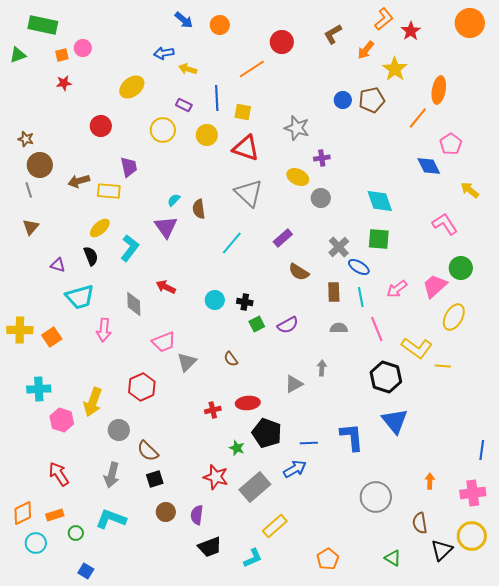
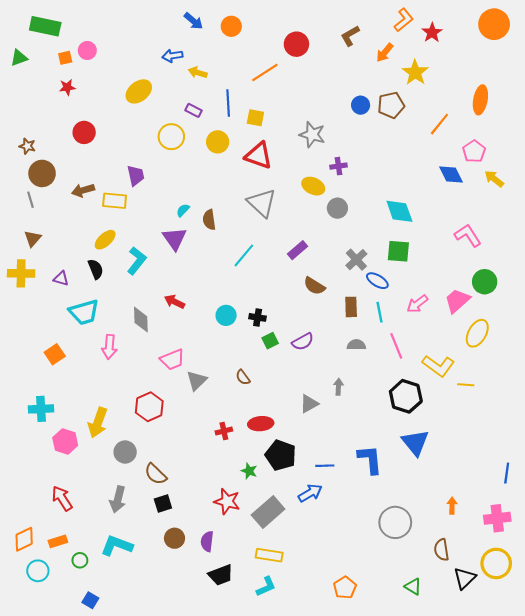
orange ellipse: (439, 90) -> (480, 100), moved
red circle: (101, 126) -> (84, 132), moved
yellow arrow: (470, 190) -> (494, 179), moved
yellow cross: (20, 330) -> (21, 273), moved
yellow rectangle: (275, 526) -> (269, 555), moved, turned 50

